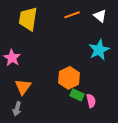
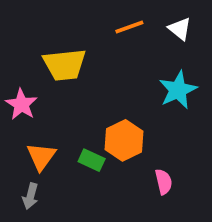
yellow trapezoid: (28, 19) -> (65, 65), moved, turned -105
green rectangle: (77, 95) -> (92, 160), moved

